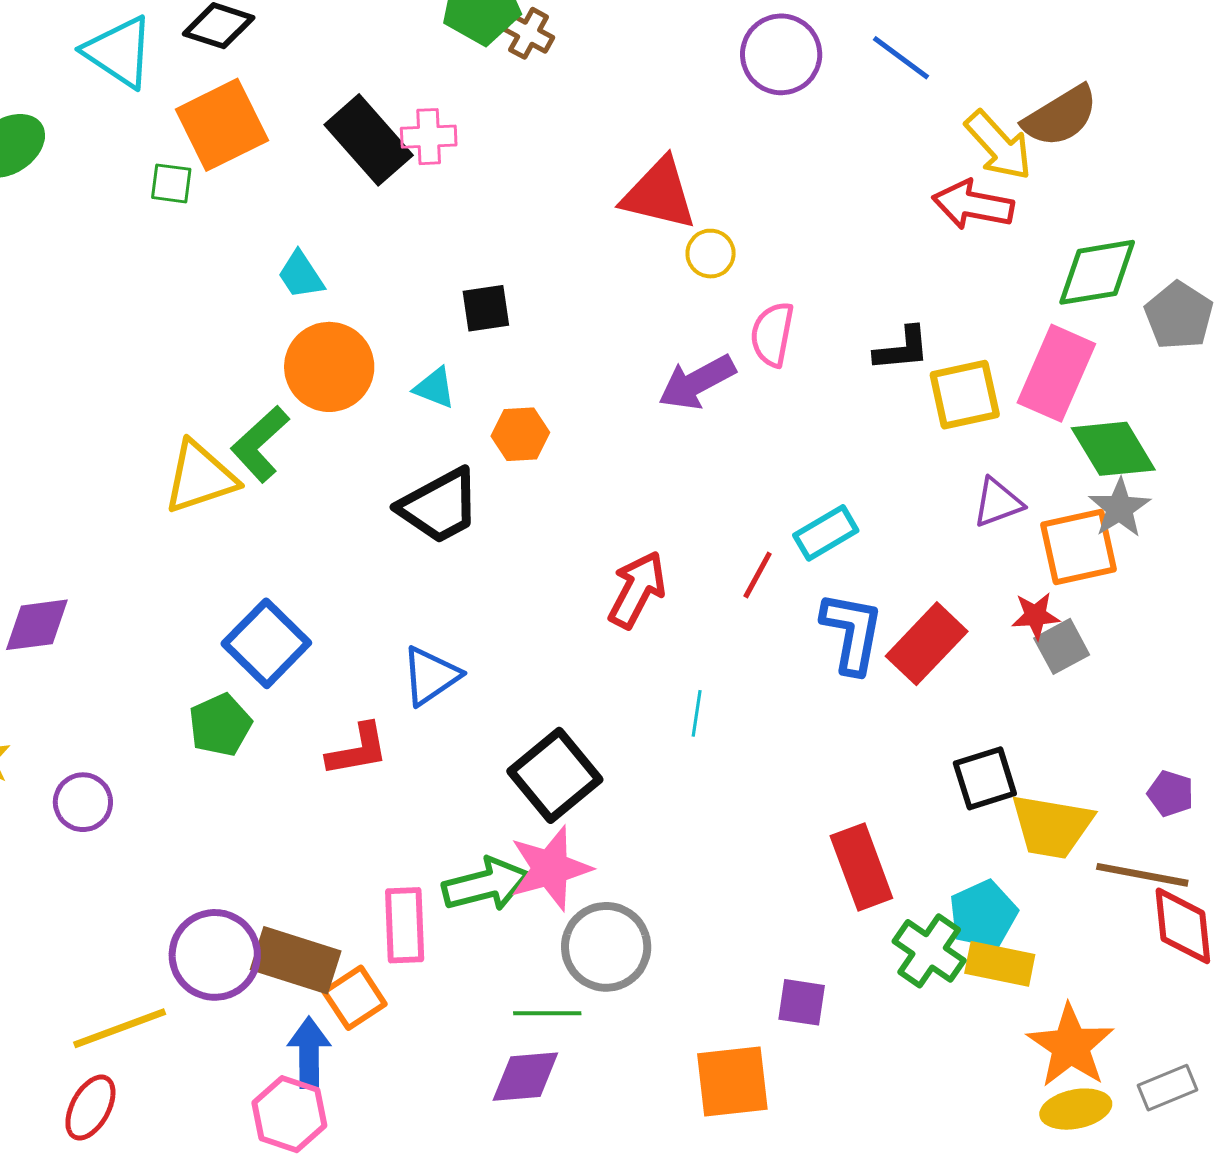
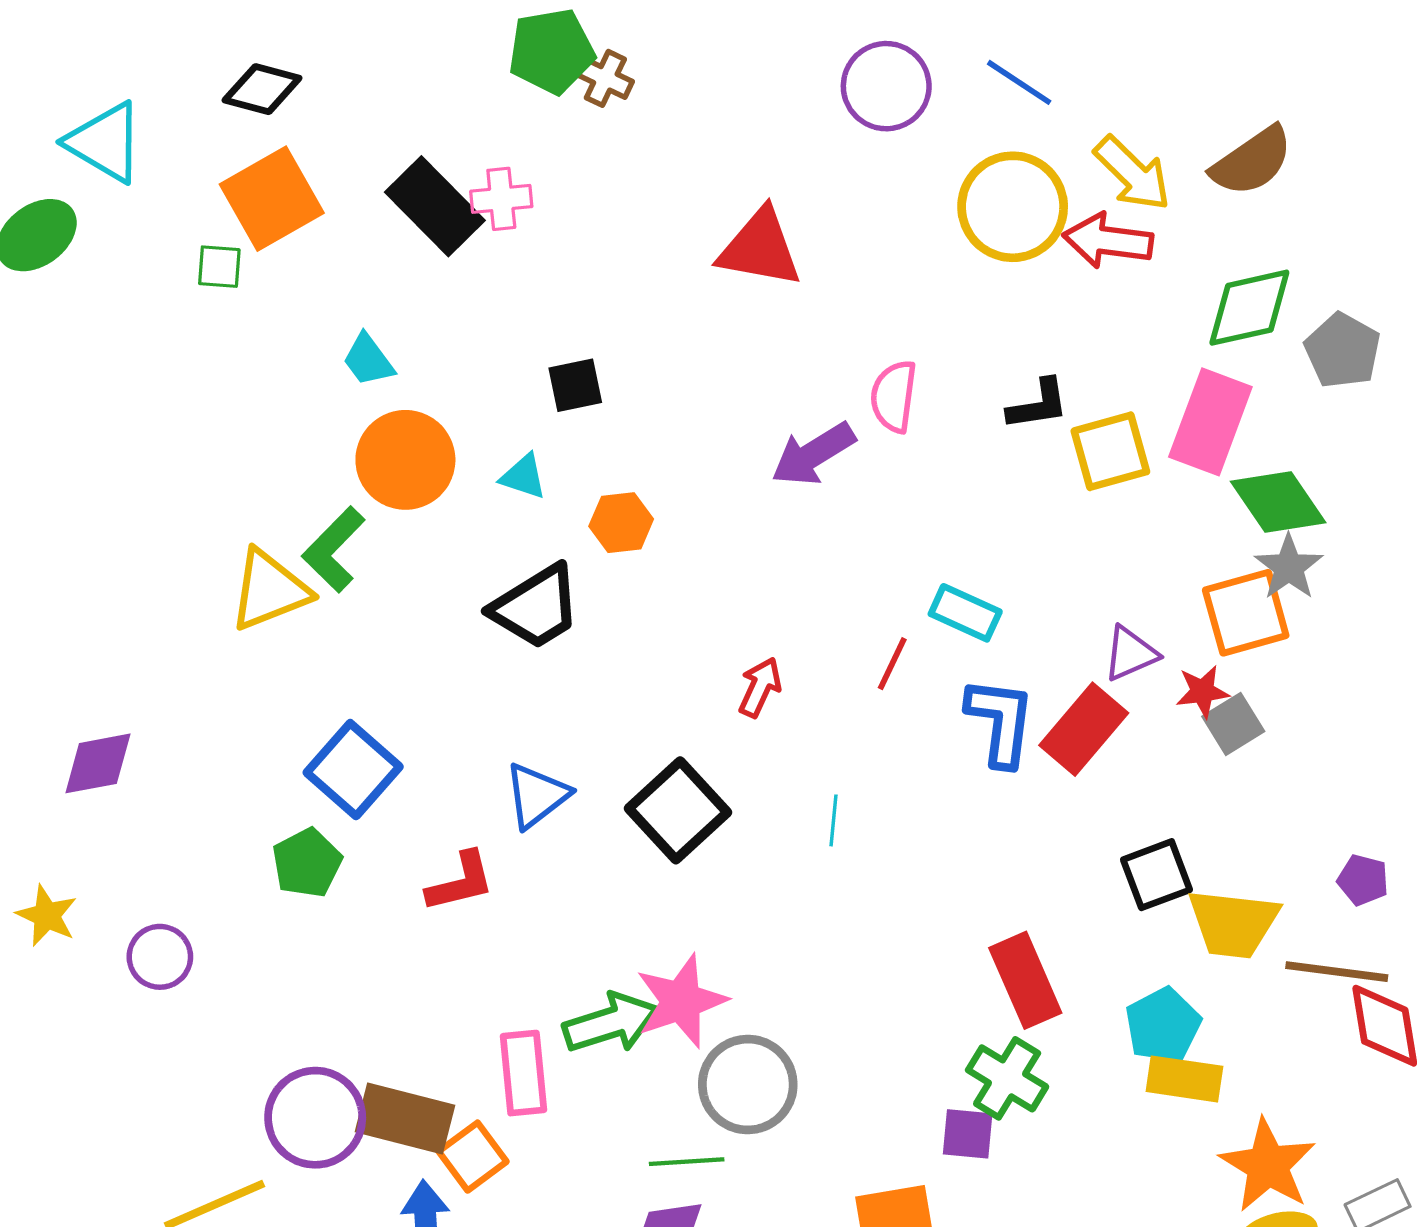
cyan triangle: (119, 52) -> (105, 142), moved
brown semicircle: (1060, 116) -> (1252, 161), moved
yellow circle: (711, 254) -> (1013, 207), moved, size x2.0
purple triangle: (998, 503) -> (1130, 654), moved
cyan rectangle: (826, 533) -> (965, 613), turned 58
red arrow: (637, 590) -> (760, 687), size x0.7
black square: (555, 775) -> (678, 810), moved
green cross: (929, 951) -> (1007, 1078), moved

